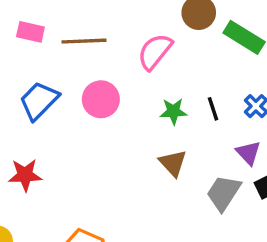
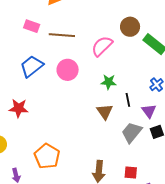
black line: (213, 109) -> (128, 100), moved

